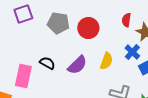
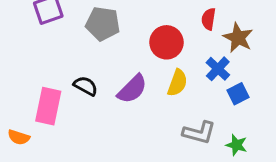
red circle: (88, 28) -> (166, 42), moved

